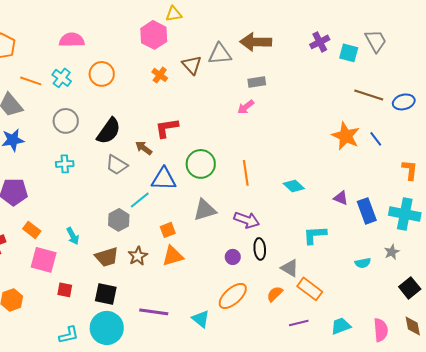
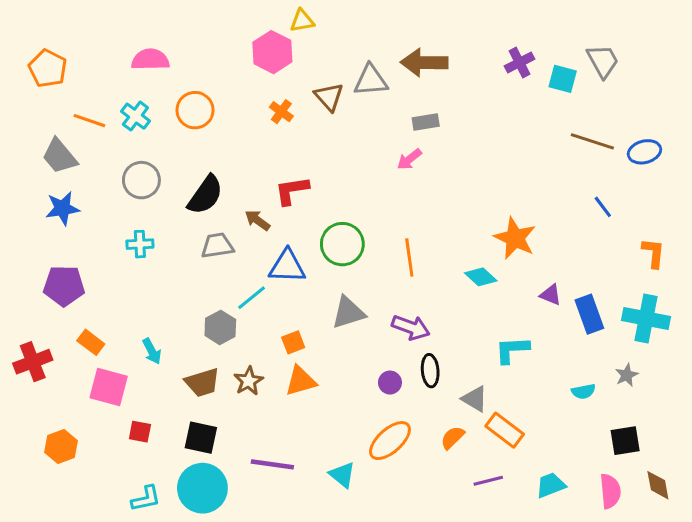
orange star: (346, 136) -> (515, 238), moved
gray trapezoid: (117, 165) -> (217, 246), turned 140
black square: (410, 288) -> (625, 441), moved, turned 30

